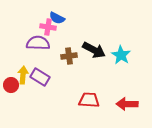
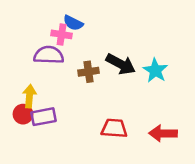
purple rectangle: (40, 77) -> (44, 117), moved, turned -42
red circle: (11, 85) -> (23, 114), moved

